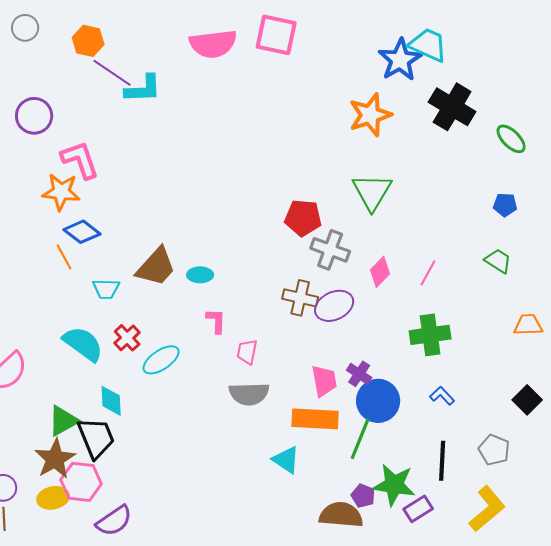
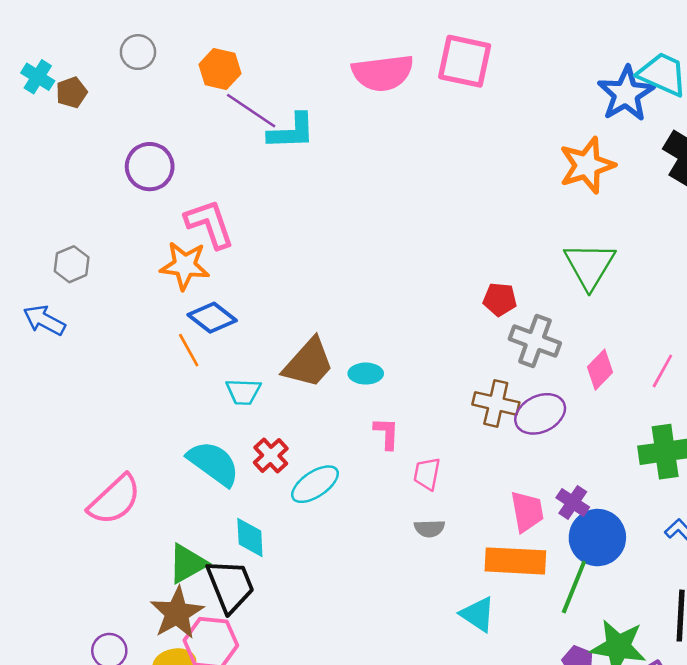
red pentagon: (303, 218) -> (500, 299), size x0.7
gray semicircle: (249, 394) -> (429, 528), size x0.6

